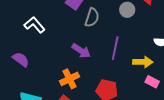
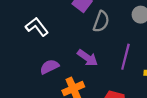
purple semicircle: (21, 59) -> (49, 67), moved, turned -66

